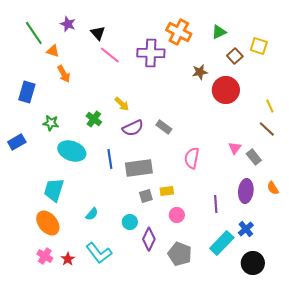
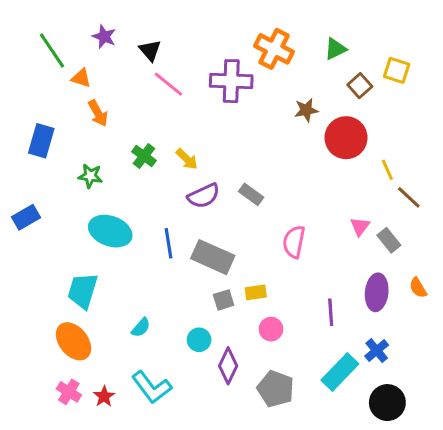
yellow line: (270, 106) -> (387, 170), moved
green cross: (94, 119) -> (144, 156), moved
green star: (51, 123) -> (90, 176), moved
gray rectangle: (139, 168) -> (213, 257), turned 32

